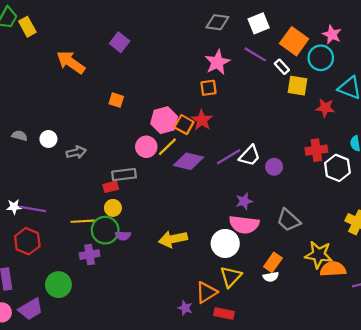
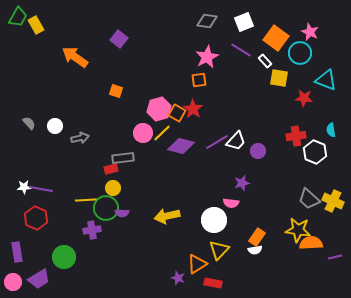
gray semicircle: (20, 136) -> (29, 123), turned 32
purple star: (244, 201) -> (242, 183), moved
gray trapezoid: (289, 220) -> (309, 199), moved
pink semicircle: (244, 225) -> (231, 203), size x0.6

